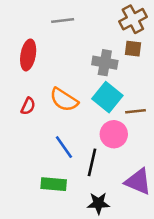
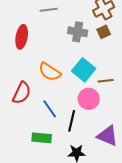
brown square: (133, 49) -> (104, 32), turned -32
gray cross: (105, 63) -> (78, 32), moved
red semicircle: (28, 106) -> (22, 93), moved, size x1.6

